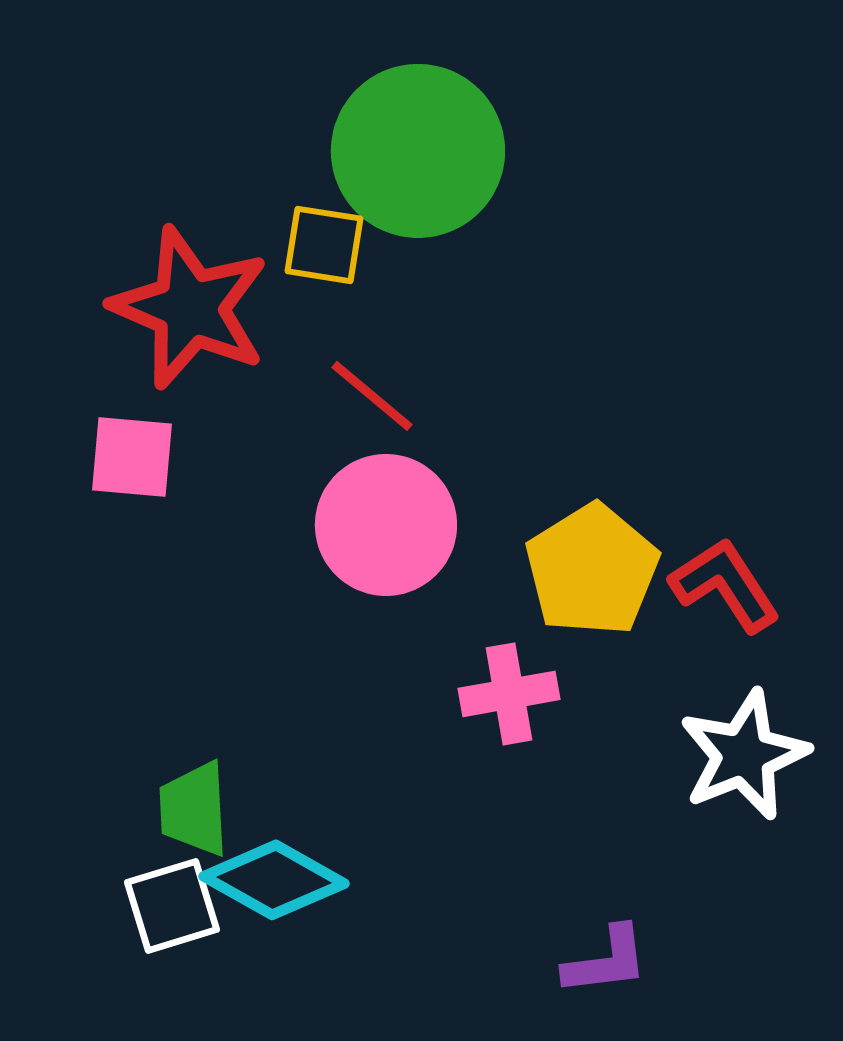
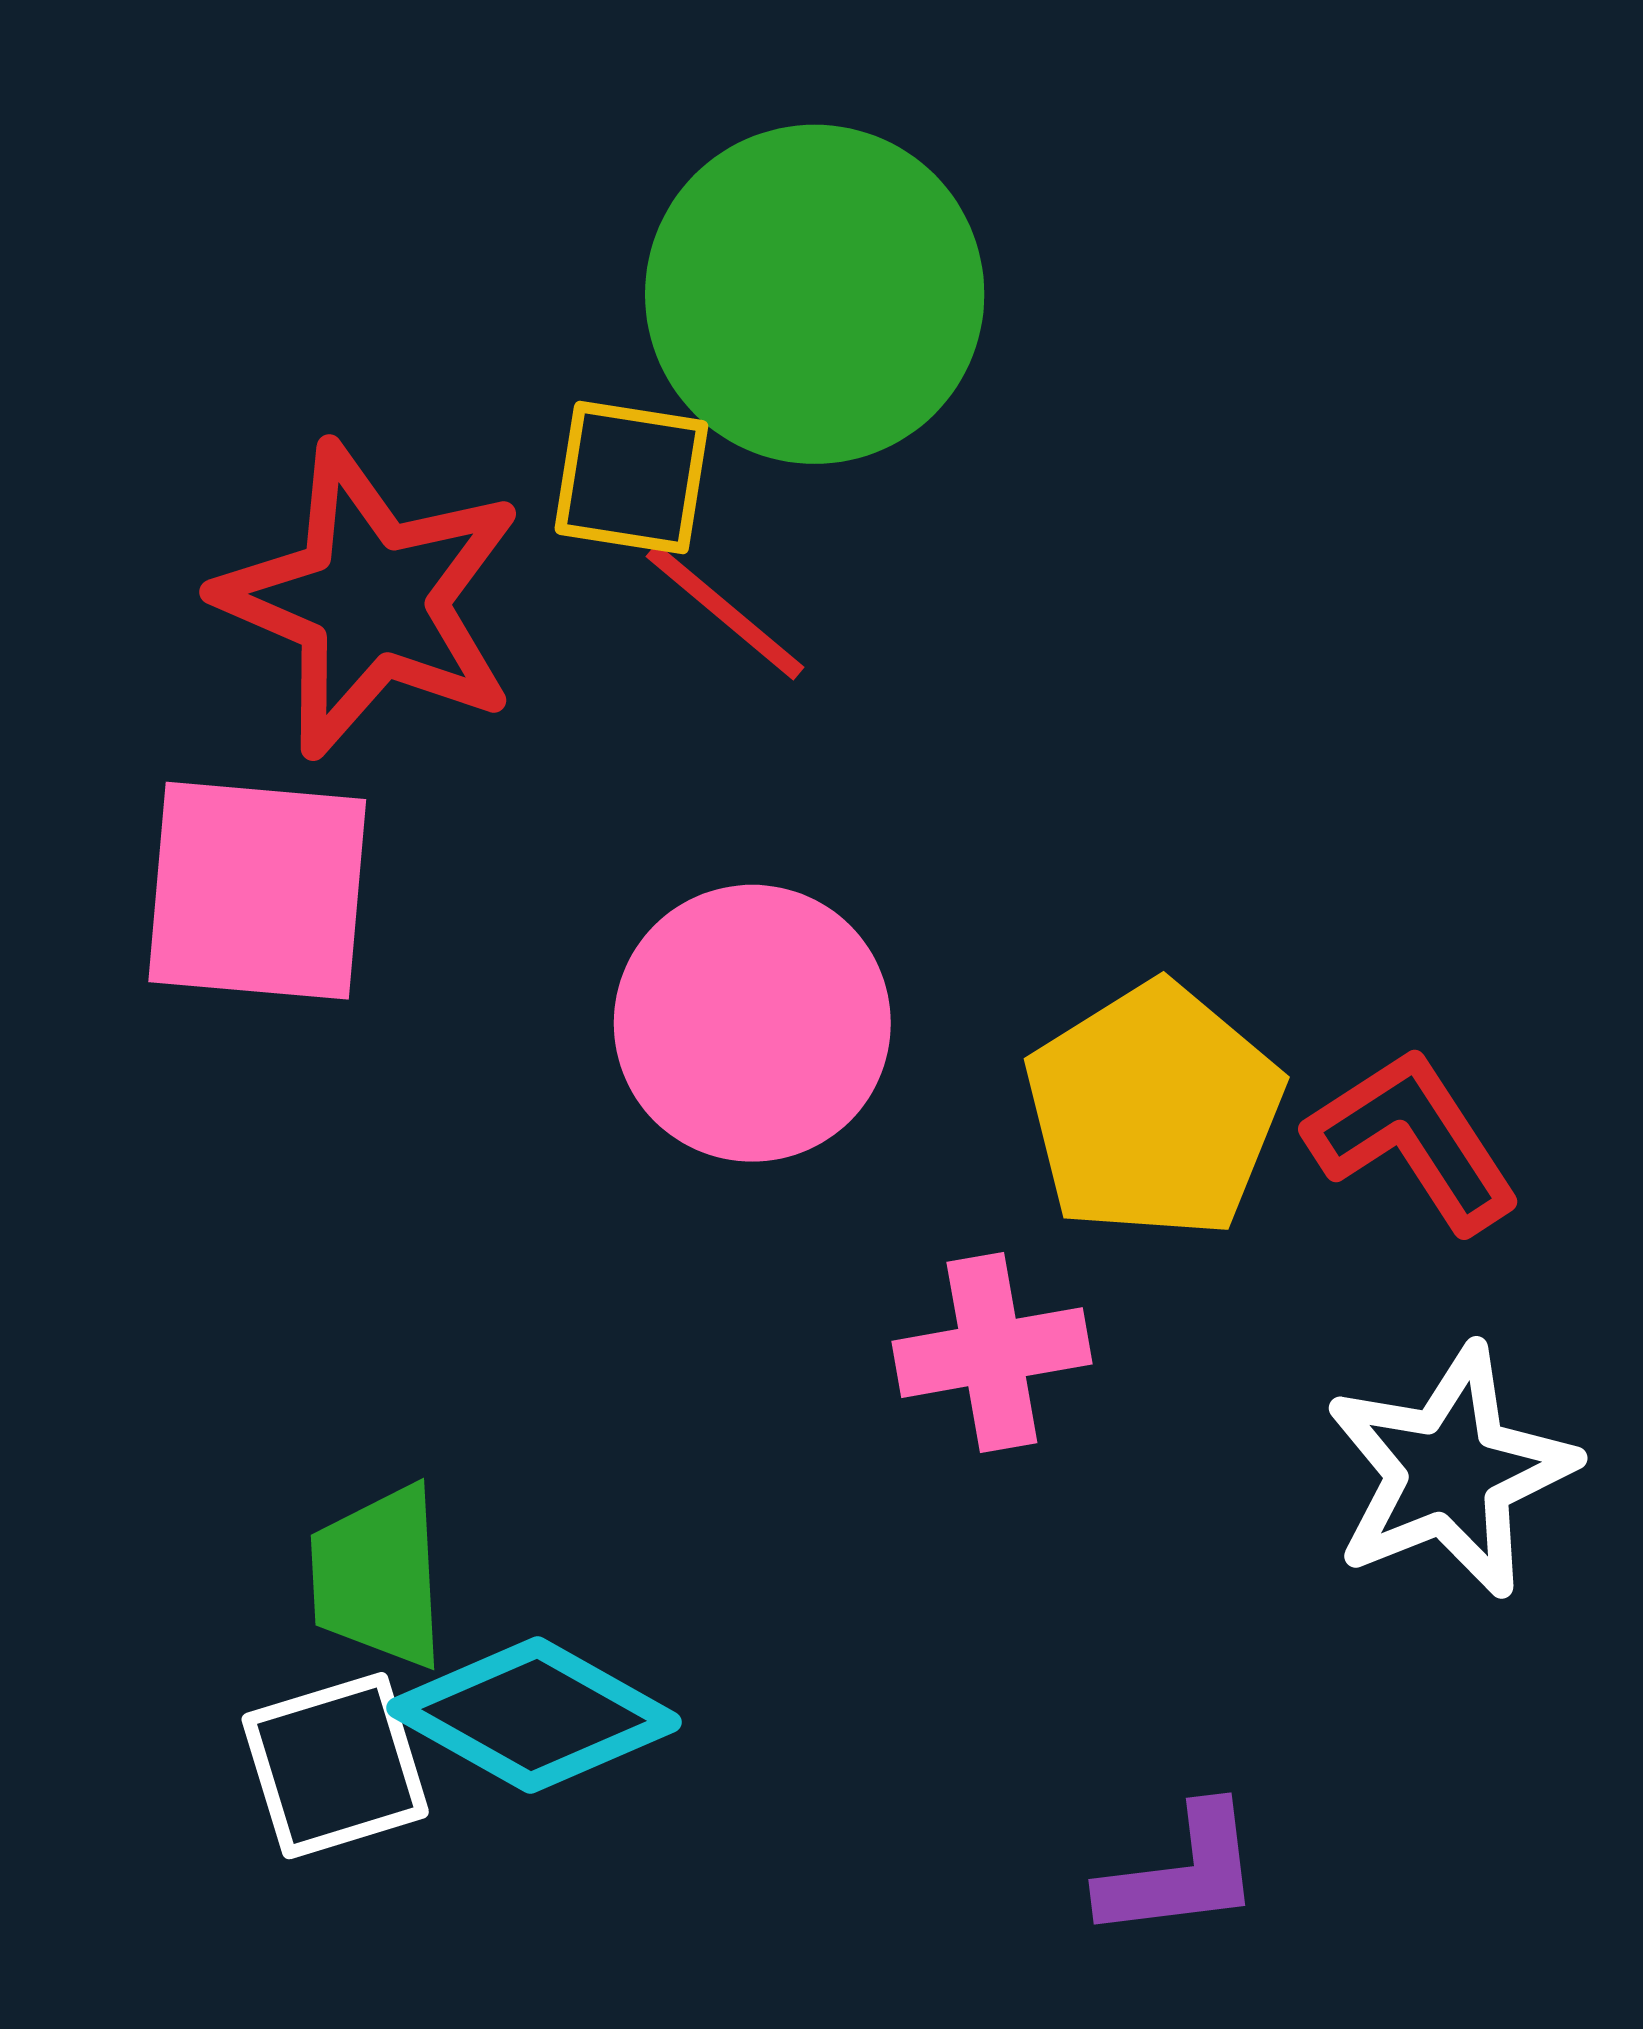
red line: (372, 396) -> (725, 612), moved
pink square: (132, 457) -> (257, 891), size x1.4

